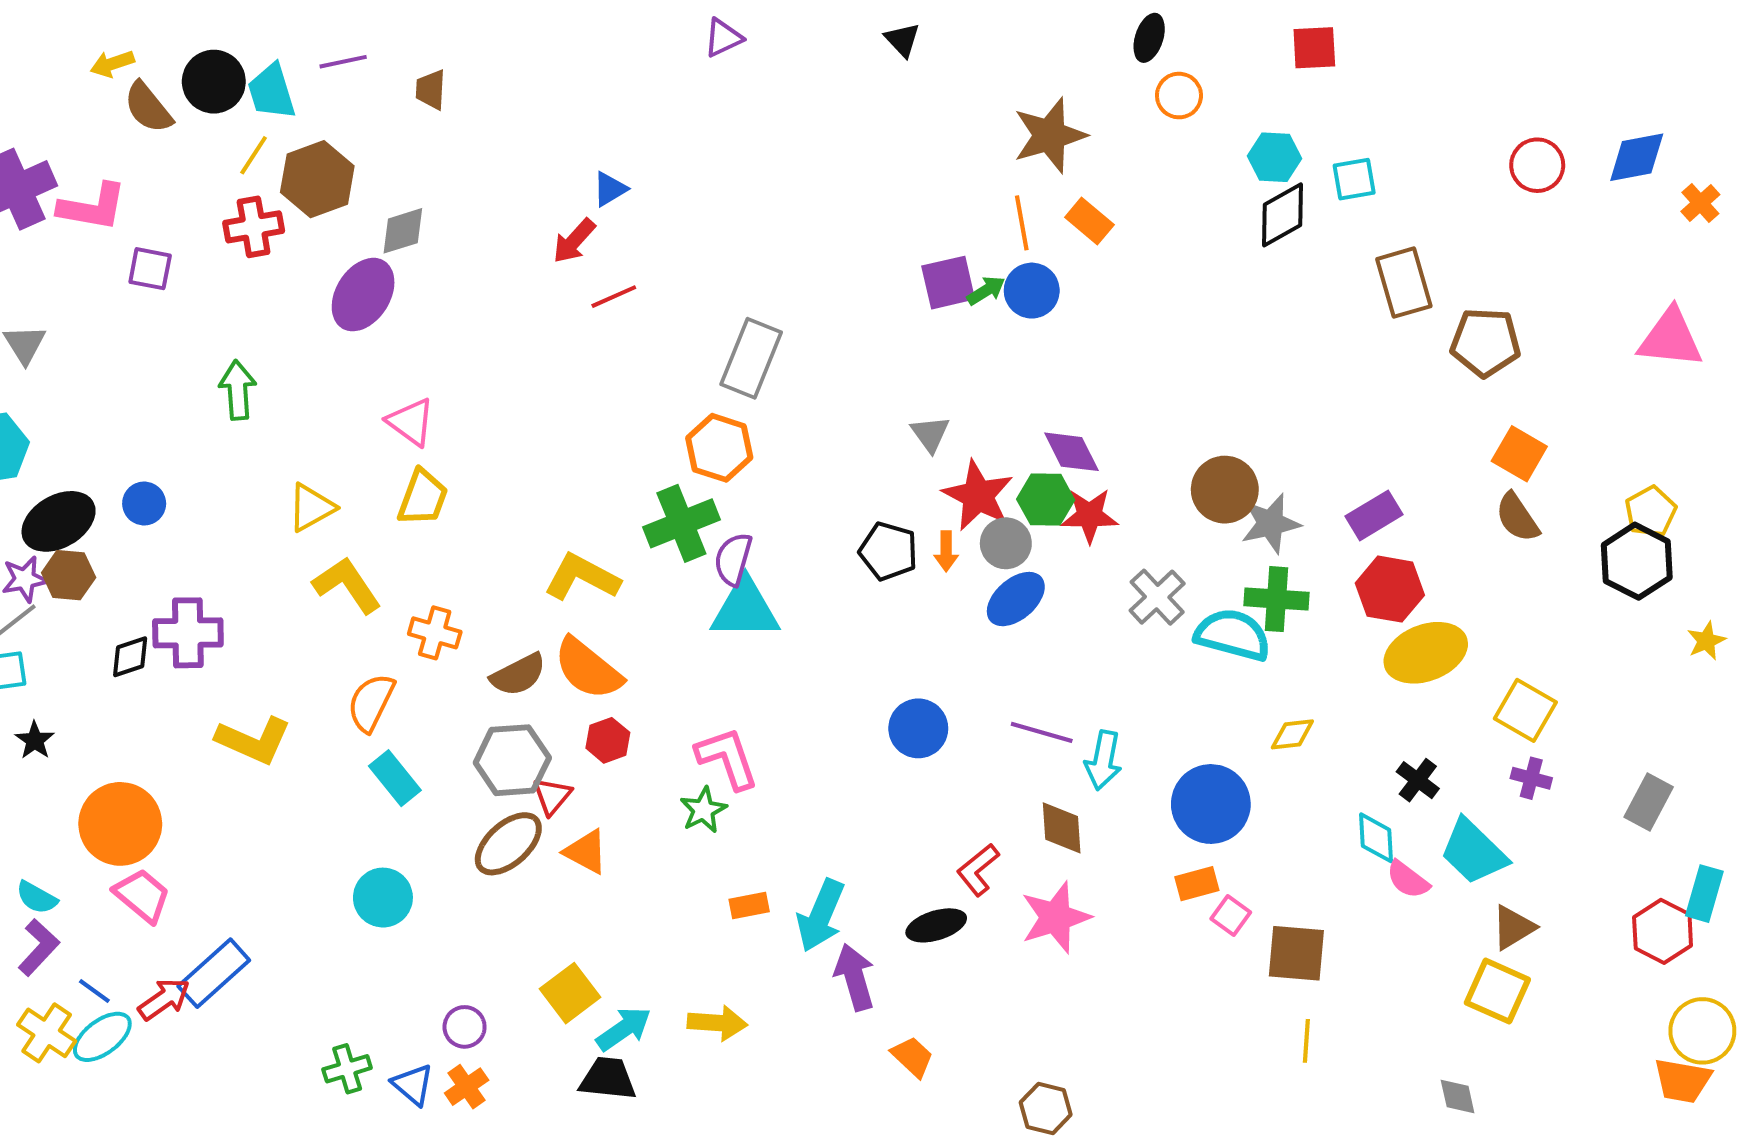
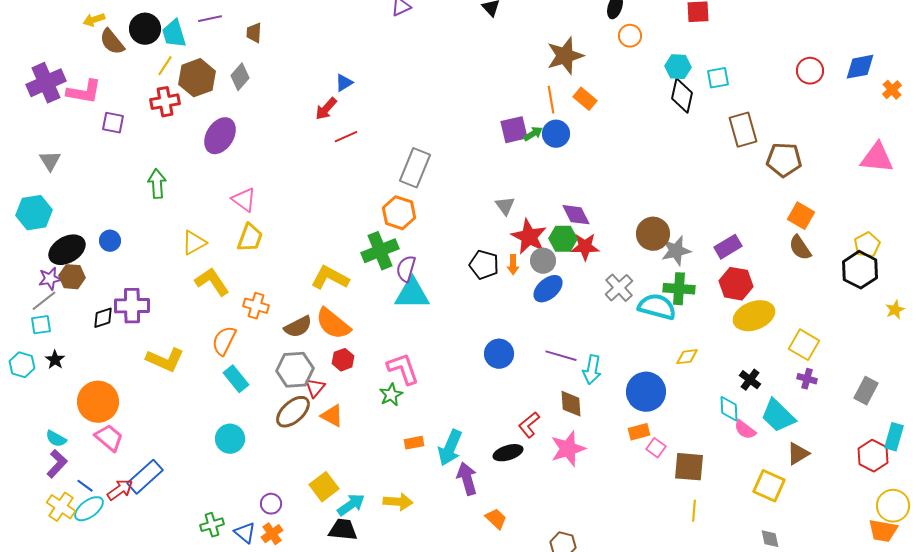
black diamond: (1282, 215) -> (682, 96), turned -48
gray diamond: (403, 231) -> (240, 77), moved, turned -32
yellow square: (1497, 991) -> (769, 486), moved

